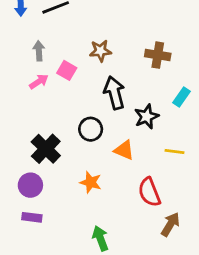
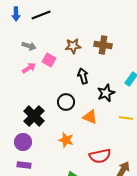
gray arrow: (39, 51) -> (29, 46), turned 112
brown cross: (158, 55) -> (103, 45), moved
black arrow: (114, 93) -> (83, 76), size x0.7
red semicircle: (149, 192) -> (100, 156), moved, turned -80

